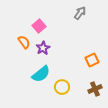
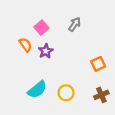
gray arrow: (80, 13) -> (75, 24), moved
cyan semicircle: (41, 74) -> (37, 90), moved

